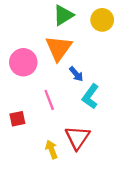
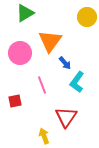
green triangle: (63, 15) -> (25, 13), moved
yellow arrow: (52, 149) -> (44, 136), moved

